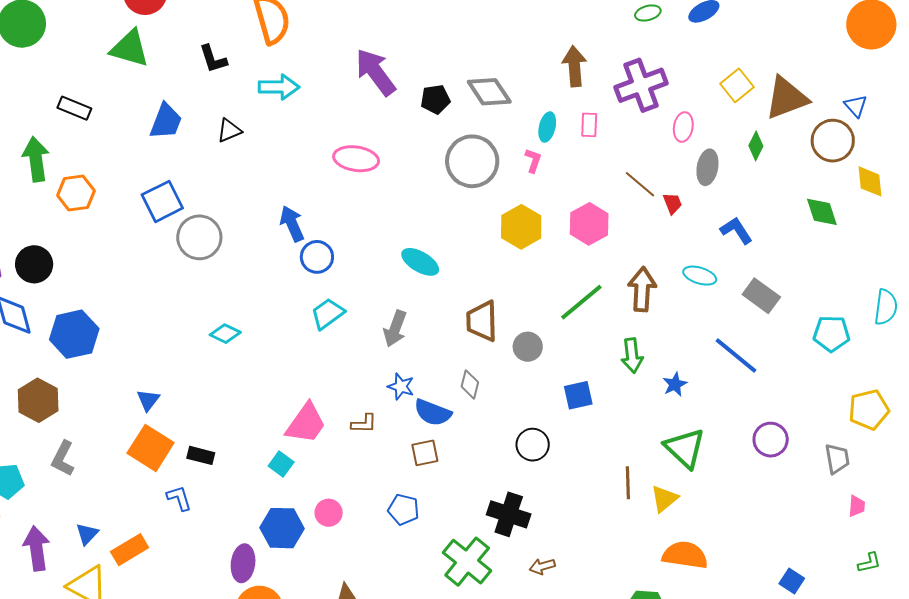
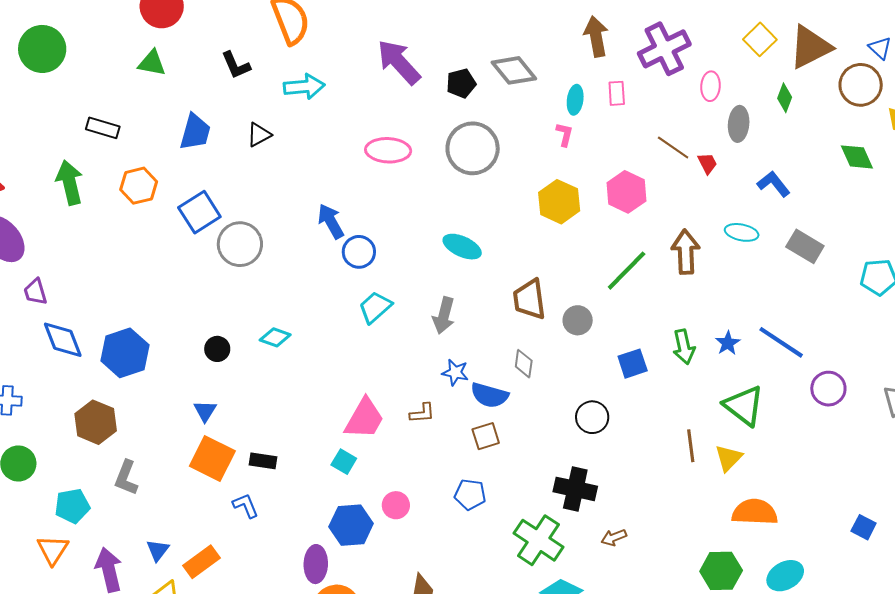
green triangle: (130, 48) -> (152, 63), size x0.7
gray circle: (472, 161) -> (473, 148), moved
orange hexagon: (76, 193) -> (139, 186), moved
black circle: (34, 264) -> (217, 349), moved, size x0.7
green arrow: (632, 356) -> (684, 347), moved
blue line: (736, 356) -> (781, 342), moved

